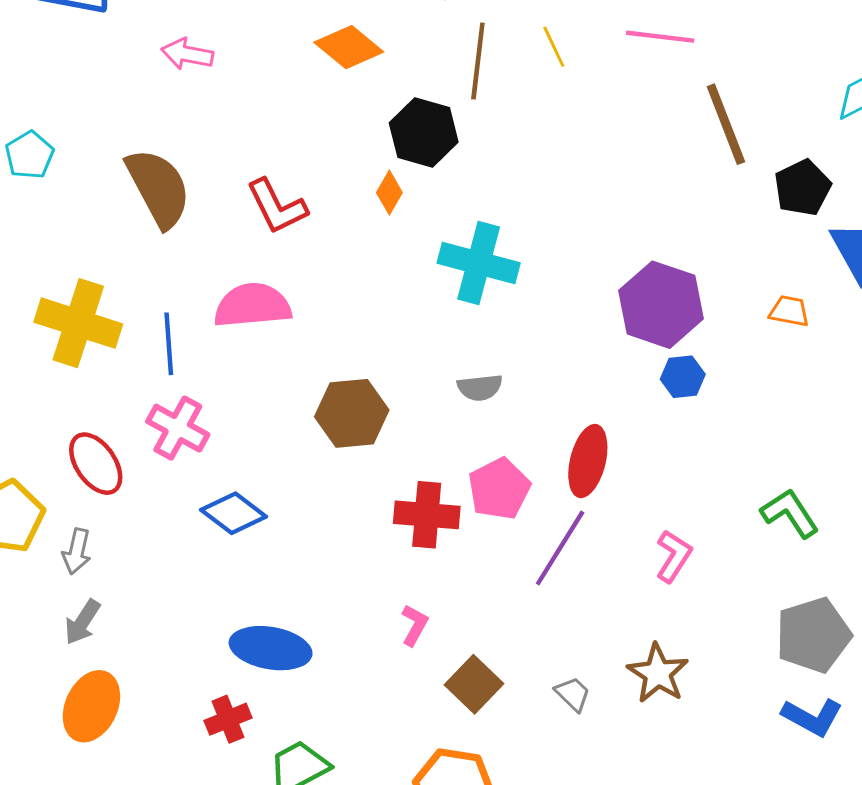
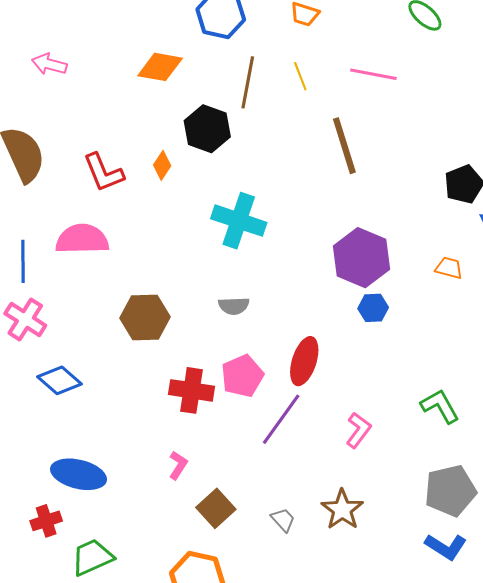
orange diamond: (349, 47) -> (160, 67), turned -33
brown line: (726, 124) -> (344, 146), moved
orange diamond: (389, 193) -> (162, 165), moved

